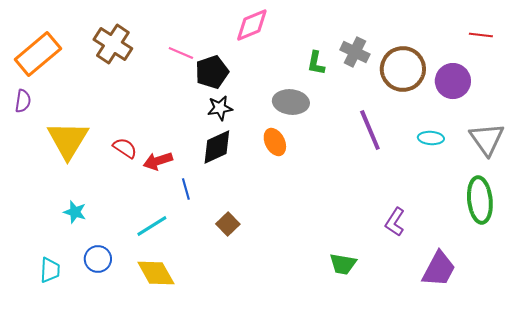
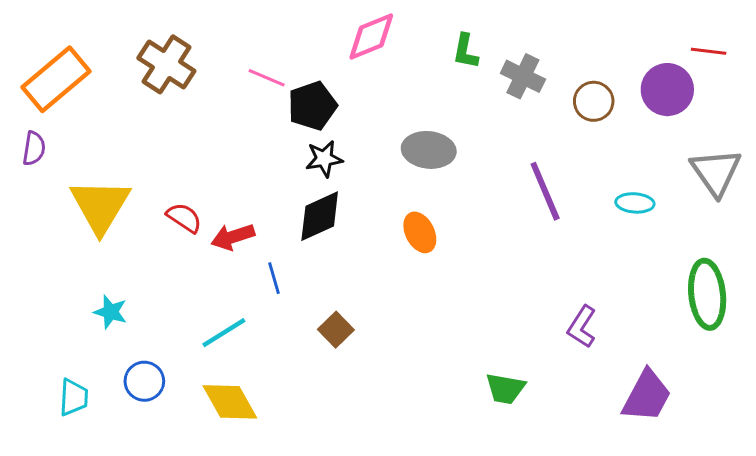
green L-shape: (316, 63) -> (466, 51), moved
brown circle: (403, 69) -> (594, 101), size x0.6
purple circle: (453, 81) -> (667, 90), moved
gray triangle: (487, 139) -> (716, 172), moved
orange ellipse: (275, 142) -> (420, 232), moved

